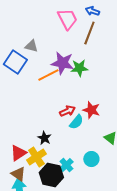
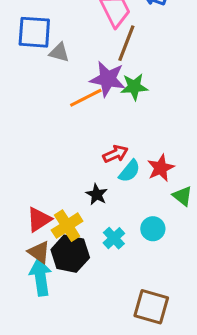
brown line: (89, 33) -> (126, 43), moved
blue square: (15, 62) -> (34, 32), moved, turned -30
red star: (91, 110) -> (161, 168), moved, turned 30
black star: (44, 138) -> (97, 194), moved
black hexagon: (51, 175) -> (70, 254), moved

